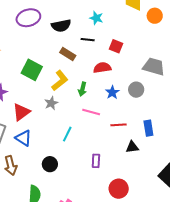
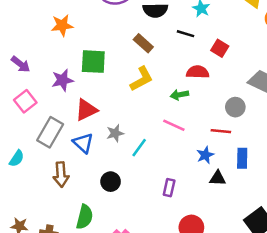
brown rectangle: (68, 54) -> (143, 43), moved
green square: (32, 70) -> (93, 62), moved, turned -35
green arrow: (82, 89) -> (179, 95), moved, turned 56
blue star: (112, 92) -> (205, 155), moved
gray star: (51, 103) -> (115, 133), moved
red line: (119, 125) -> (221, 131), moved

